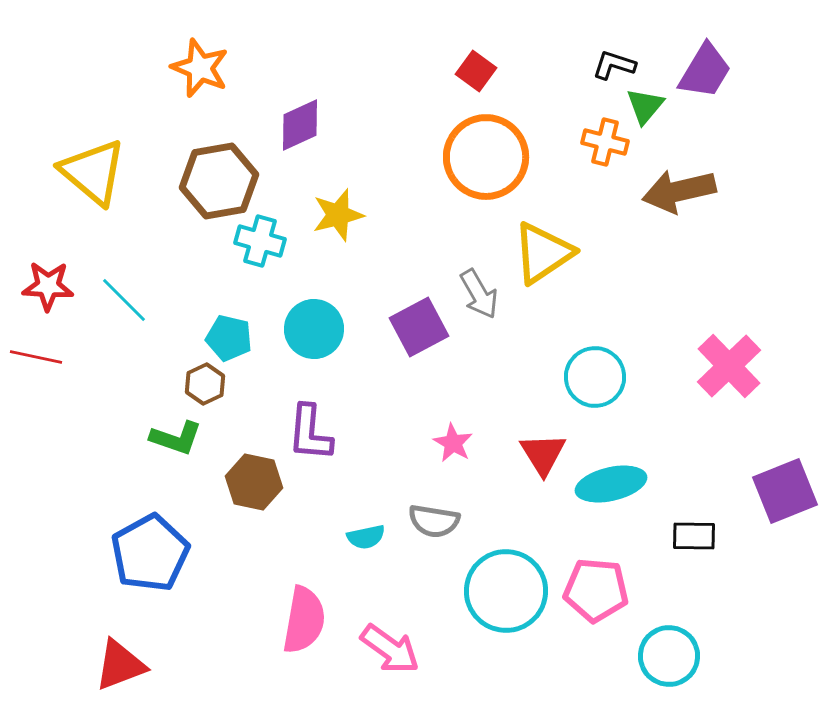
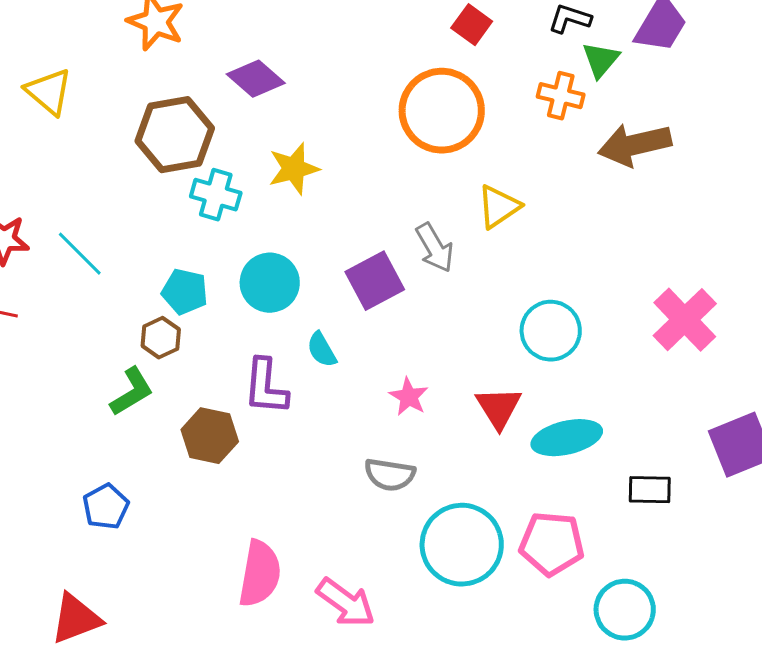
red square: (476, 71) -> (472, 25), moved
purple diamond: (300, 125) -> (256, 79), turned 66
yellow triangle: (93, 172) -> (49, 92), moved, size x0.7
yellow triangle: (543, 253) -> (499, 207), size x0.7
green L-shape: (176, 438) -> (132, 392), turned -50
cyan semicircle: (366, 537) -> (322, 350), moved, turned 72
blue pentagon: (150, 553) -> (106, 507), size x0.6

